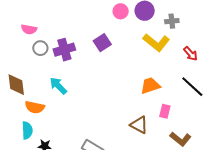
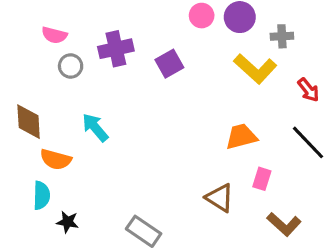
purple cross: (64, 50) -> (116, 49), moved

